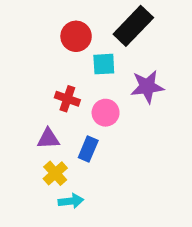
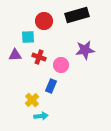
black rectangle: (133, 26) -> (77, 15), turned 30
cyan square: (104, 64) -> (28, 37), moved
purple triangle: (48, 139) -> (15, 55), moved

